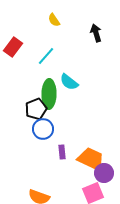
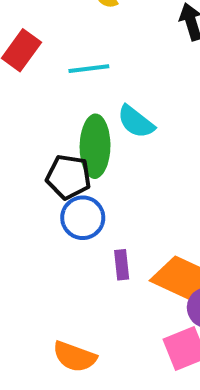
cyan line: (46, 56) -> (89, 69), turned 42
black pentagon: (36, 109) -> (68, 177), turned 30

